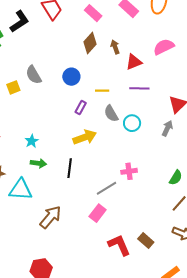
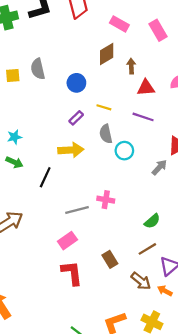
pink rectangle: (93, 13) -> (119, 24), turned -30
pink rectangle: (98, 213) -> (67, 241), moved
brown rectangle: (146, 240) -> (110, 259), moved

